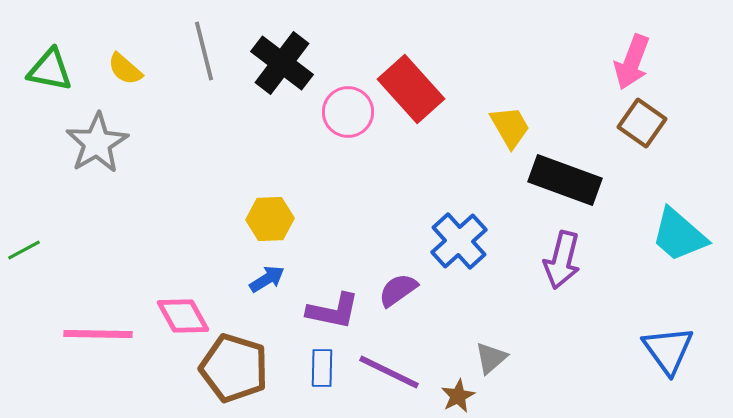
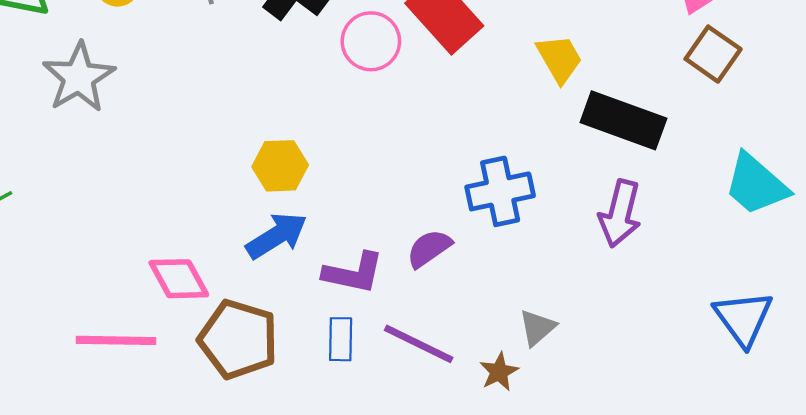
blue cross: (459, 241) -> (500, 191), turned 30
blue arrow: (267, 279) -> (277, 236), size x1.5
pink line: (98, 334) -> (116, 340), moved

